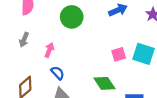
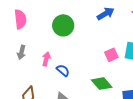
blue semicircle: (58, 73) -> (63, 70), moved

